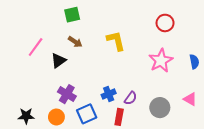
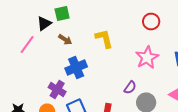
black triangle: (58, 61) -> (44, 24), moved
blue cross: (109, 94) -> (76, 68), moved, size x1.5
purple semicircle: (131, 98) -> (130, 88), moved

